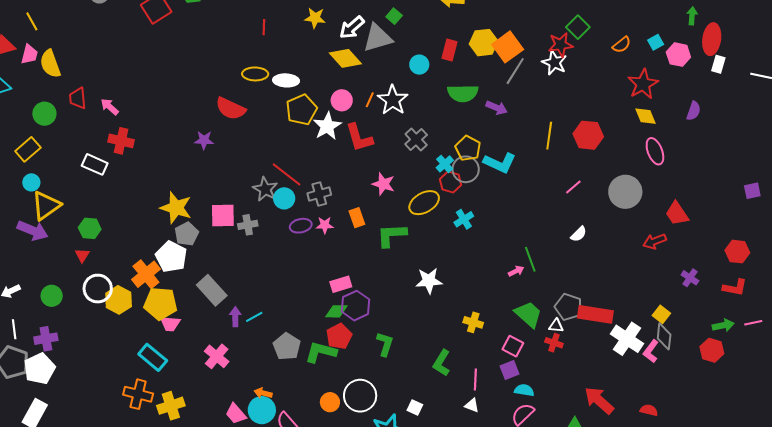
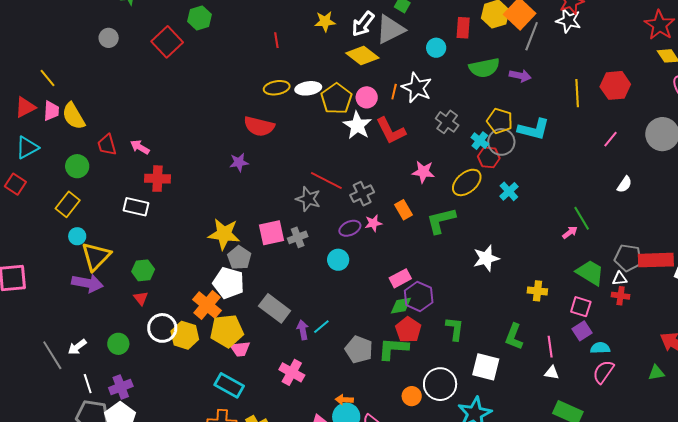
yellow pentagon: (302, 110) -> (336, 99), moved
cyan circle: (284, 198) -> (338, 260), moved
white square: (415, 408) -> (486, 367), moved, size x1.8

